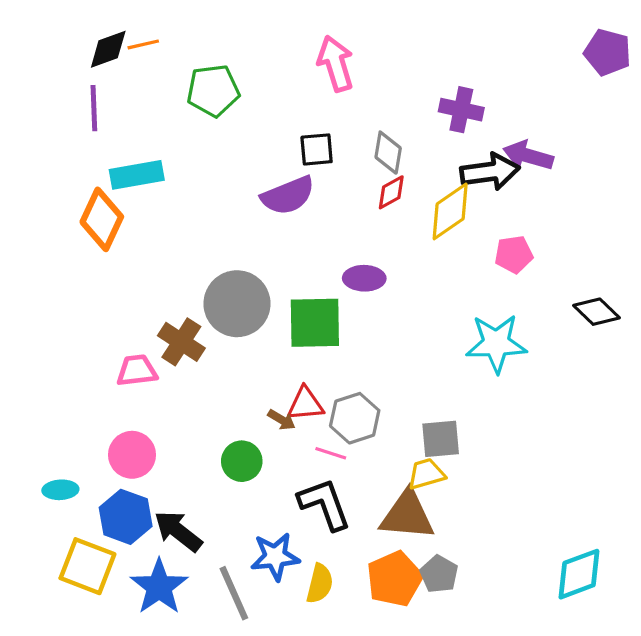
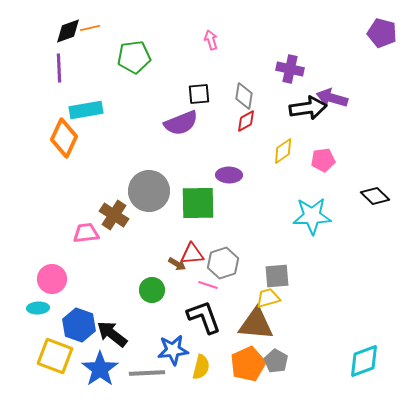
pink arrow: (336, 64) -> (211, 40), size x0.6
yellow diamond: (450, 211) -> (283, 151), moved, size x0.7
pink circle: (132, 455) -> (52, 279), moved
gray line: (234, 593) -> (147, 373), turned -69

